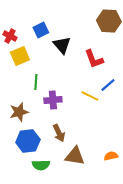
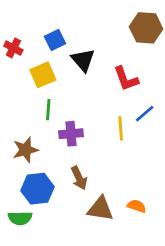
yellow square: (20, 56) -> (43, 75), moved
yellow line: (90, 96) -> (121, 128), turned 60
orange semicircle: (111, 156) -> (137, 206), moved, turned 32
green semicircle: (41, 165) -> (20, 218), moved

